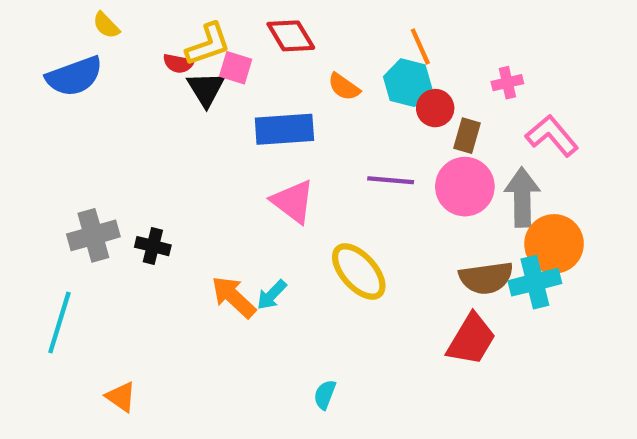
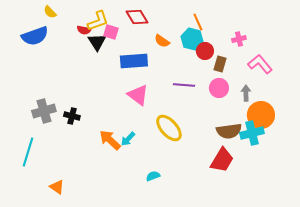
pink circle: (465, 187) -> (219, 88), size x0.7
gray arrow: (522, 197) -> (246, 93), size x0.6
cyan semicircle: (325, 395) -> (153, 176), moved, turned 48

